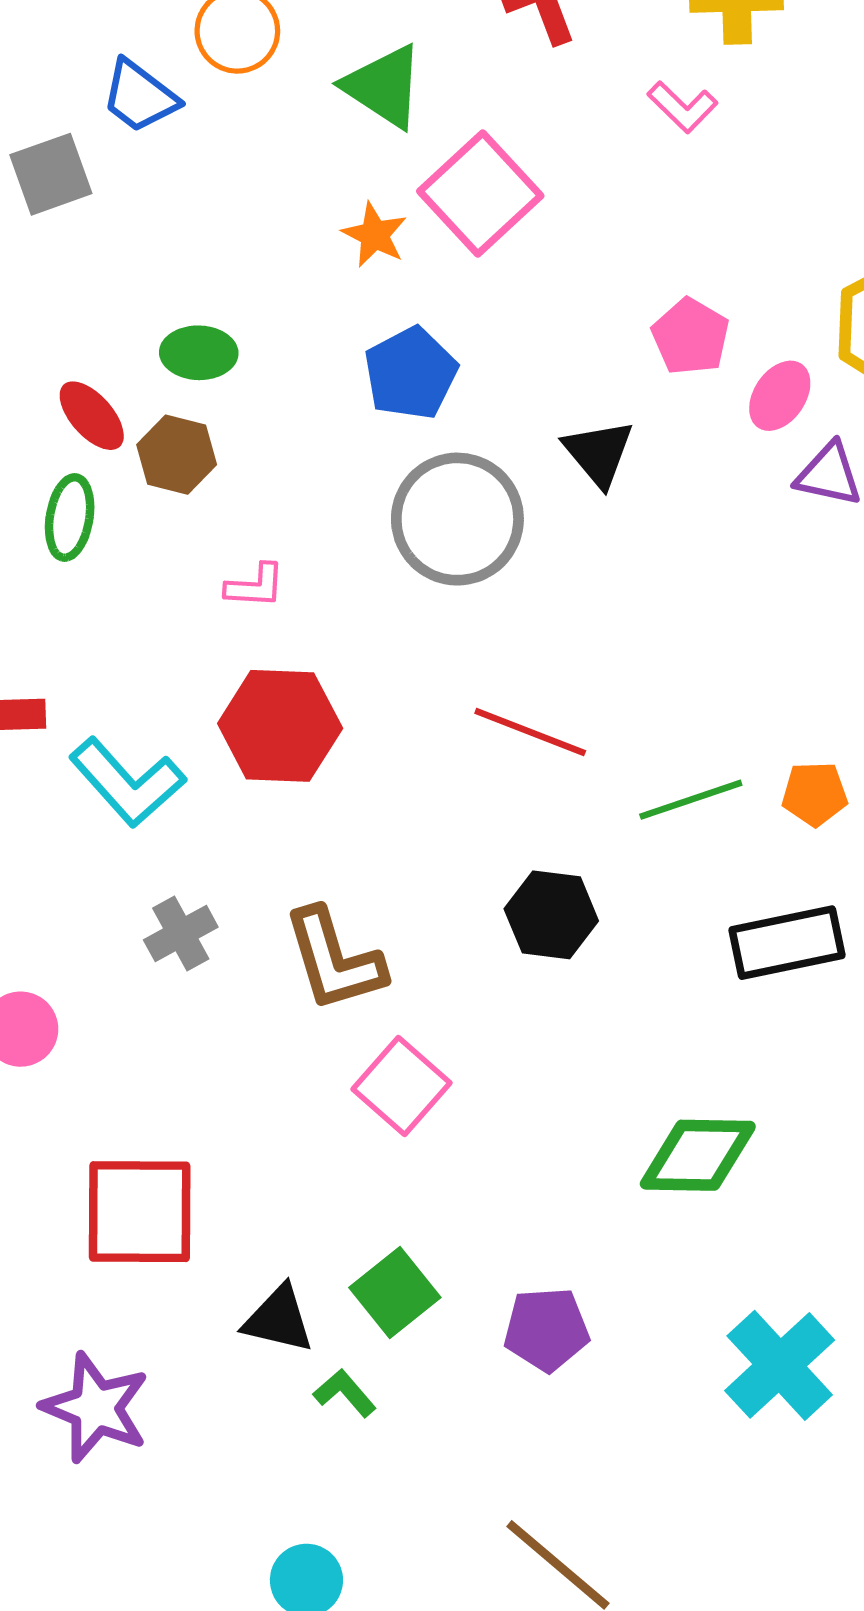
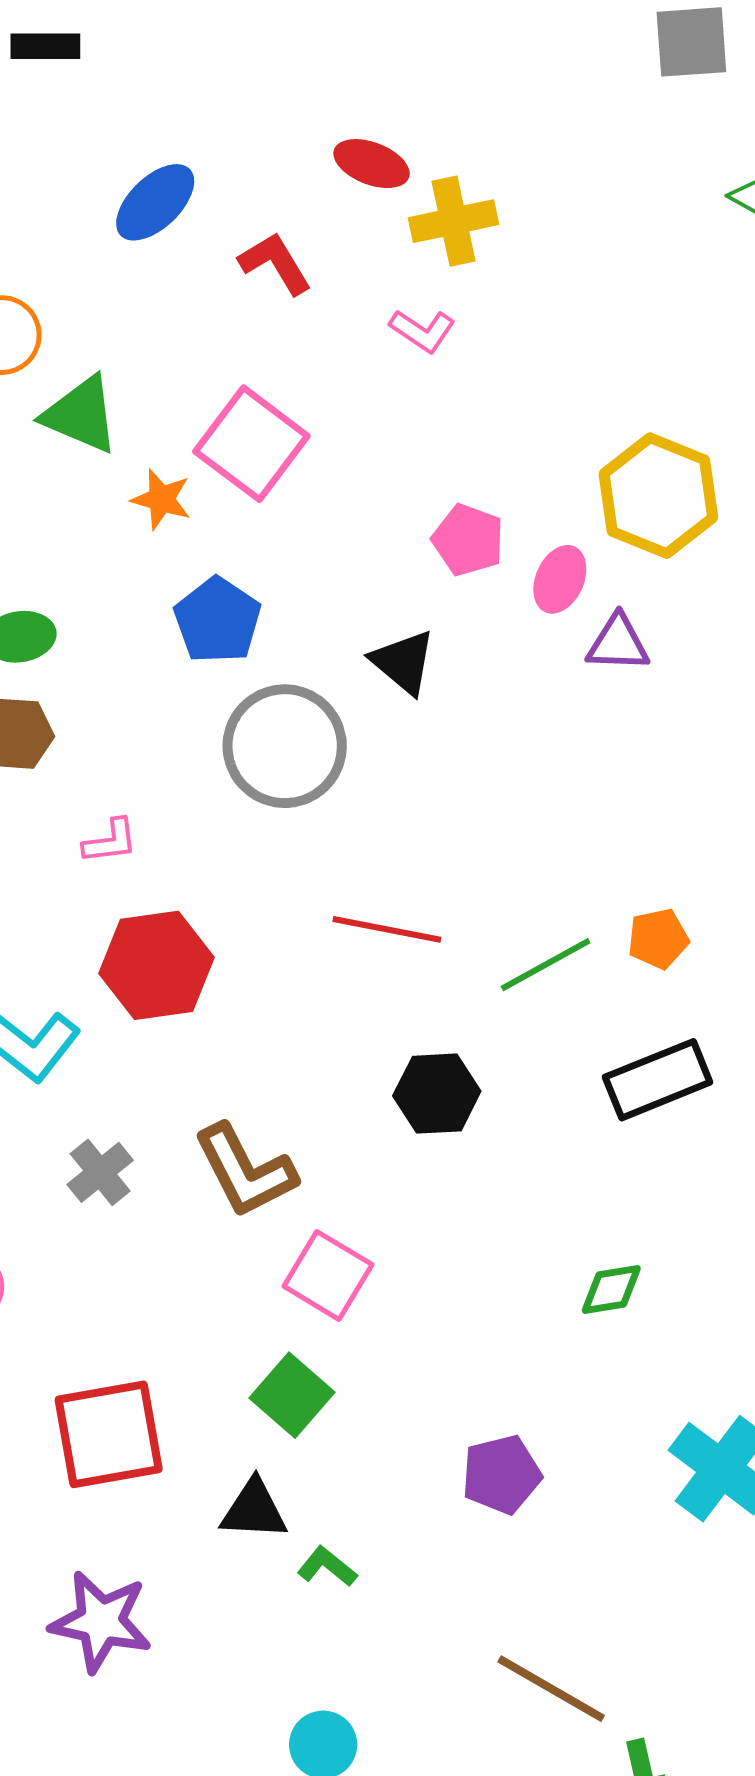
green triangle: (384, 86) -> (81, 415), moved
green diamond: (698, 1155) -> (611, 1290), size x0.6
green square: (395, 1293) -> (292, 1395), moved

